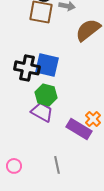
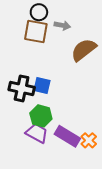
blue square: (47, 65) -> (42, 85), size x0.7
purple rectangle: (79, 129) -> (67, 136), moved

